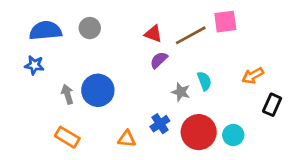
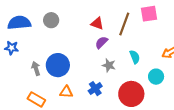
brown line: (191, 35) -> (124, 24), turned -40
gray star: (181, 92) -> (109, 65), moved
blue cross: (160, 124) -> (95, 89), moved
cyan circle: (233, 135) -> (156, 77), moved
orange triangle: (127, 139) -> (66, 92), moved

